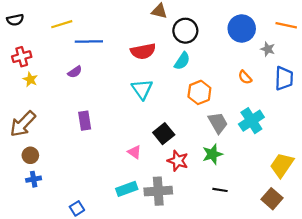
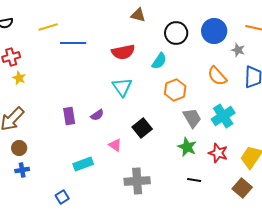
black circle: (185, 31) -> (176, 33), moved
purple semicircle: (75, 72) -> (97, 115), moved
orange semicircle: (245, 77) -> (217, 76), size x1.5
green star: (212, 154) -> (187, 147), turned -30
red star: (178, 161) -> (218, 153), moved
cyan rectangle: (127, 189) -> (83, 164), moved

